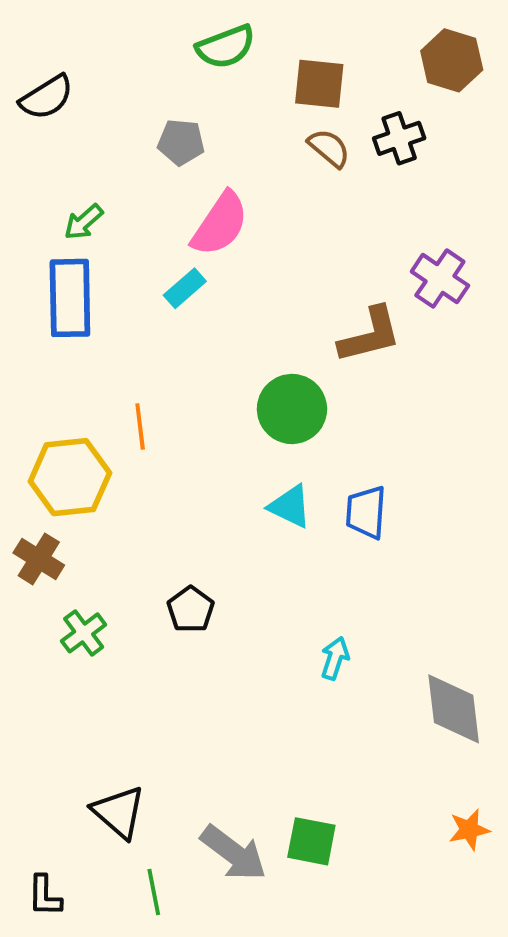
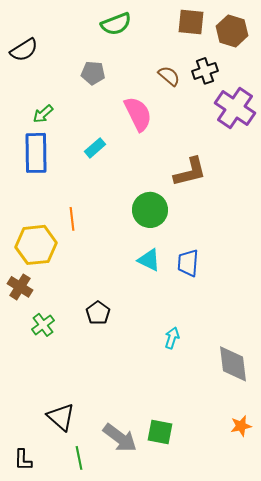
brown square: (319, 84) -> (191, 22), moved
pink semicircle: (220, 224) -> (138, 114), moved, turned -60
purple cross: (440, 279) -> (235, 108), moved, size x1.4

